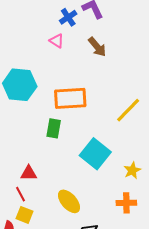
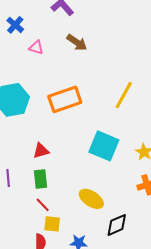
blue cross: (68, 17) -> (15, 25), moved
green rectangle: (54, 128) -> (40, 179), moved
red triangle: (29, 173) -> (41, 151), moved

